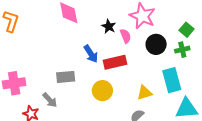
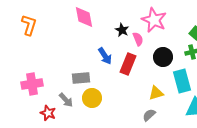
black circle: (156, 44) -> (163, 57), moved
red rectangle: (115, 62) -> (128, 64), turned -55
yellow circle: (102, 91) -> (92, 98), moved

